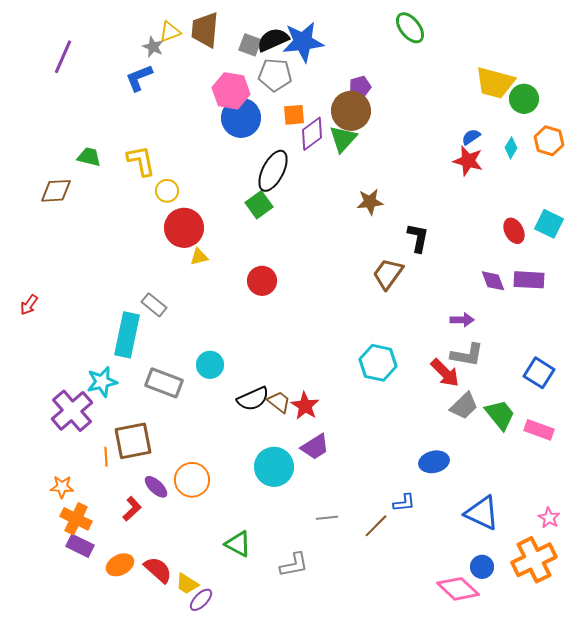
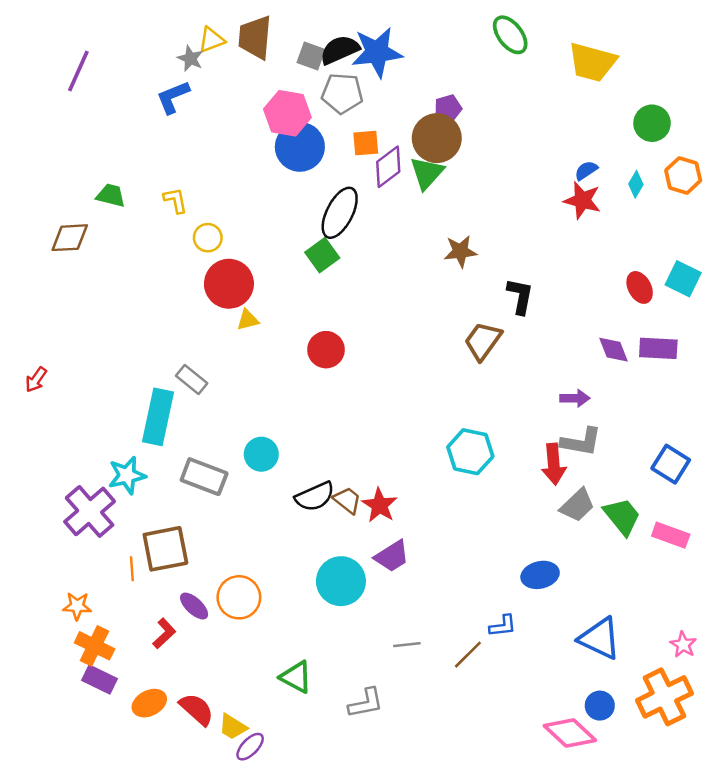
yellow trapezoid: (495, 83) -> (592, 62), moved
yellow L-shape: (141, 161) -> (175, 200), size x0.7
red arrow: (445, 373) -> (554, 464), turned 40

